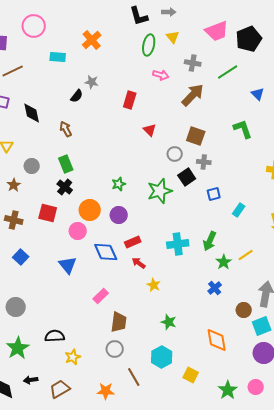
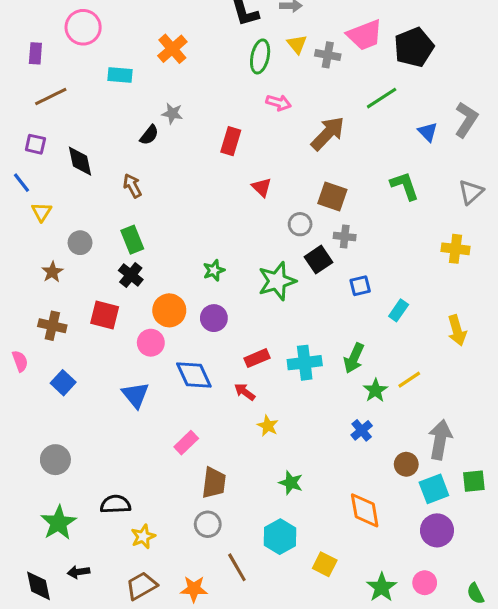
gray cross: (193, 63) -> (328, 55), moved
red rectangle: (133, 242) -> (257, 358), moved
brown trapezoid: (60, 389) -> (142, 586), moved

